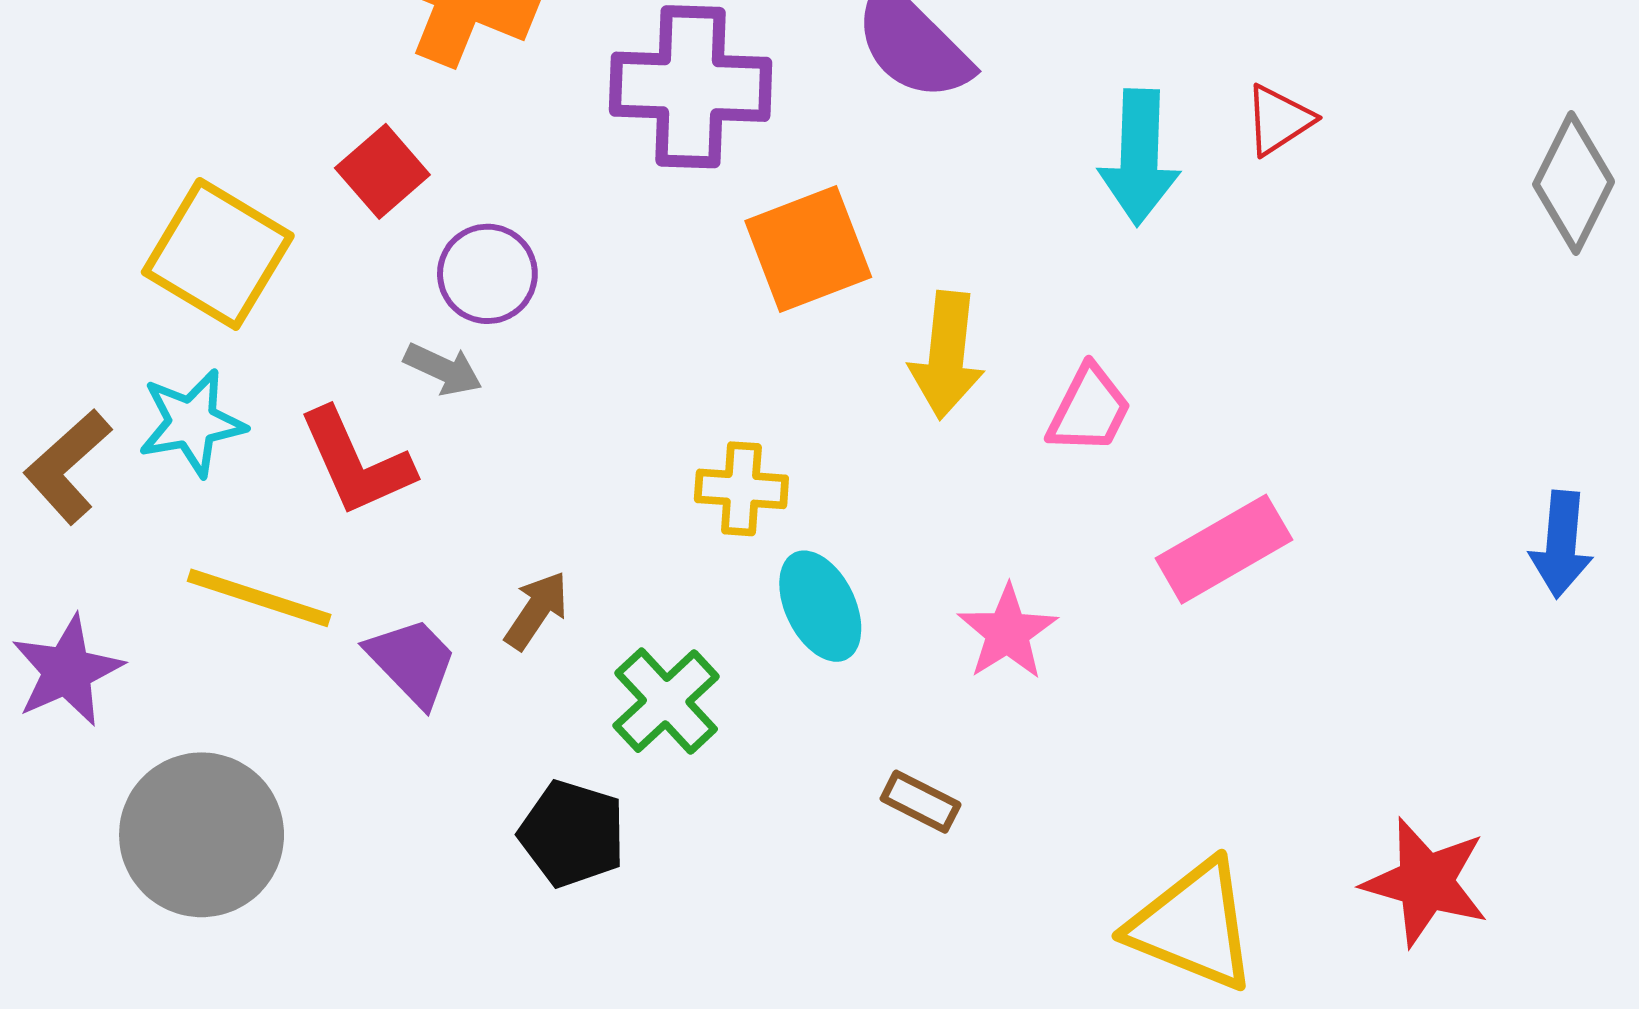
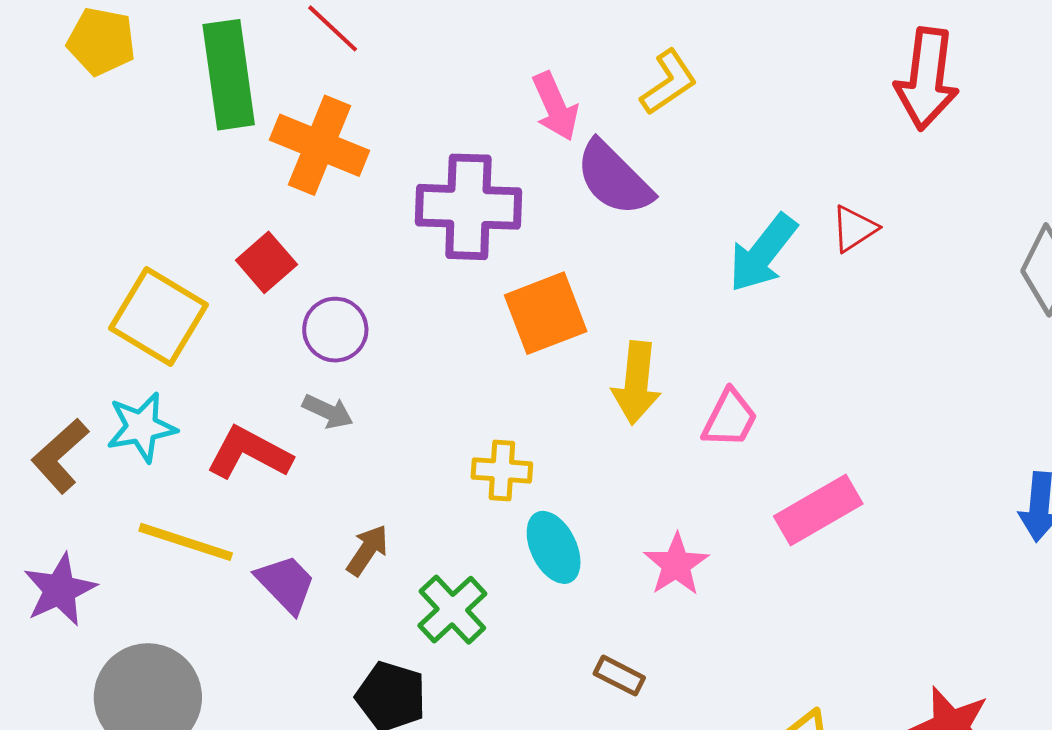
cyan arrow: (1139, 157) -> (763, 253), turned 36
gray arrow: (443, 369) -> (328, 411), moved
red L-shape: (356, 462) -> (249, 453), turned 142

